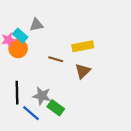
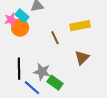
brown line: (56, 59) -> (55, 38), turned 48
brown triangle: (83, 71) -> (82, 58), moved

